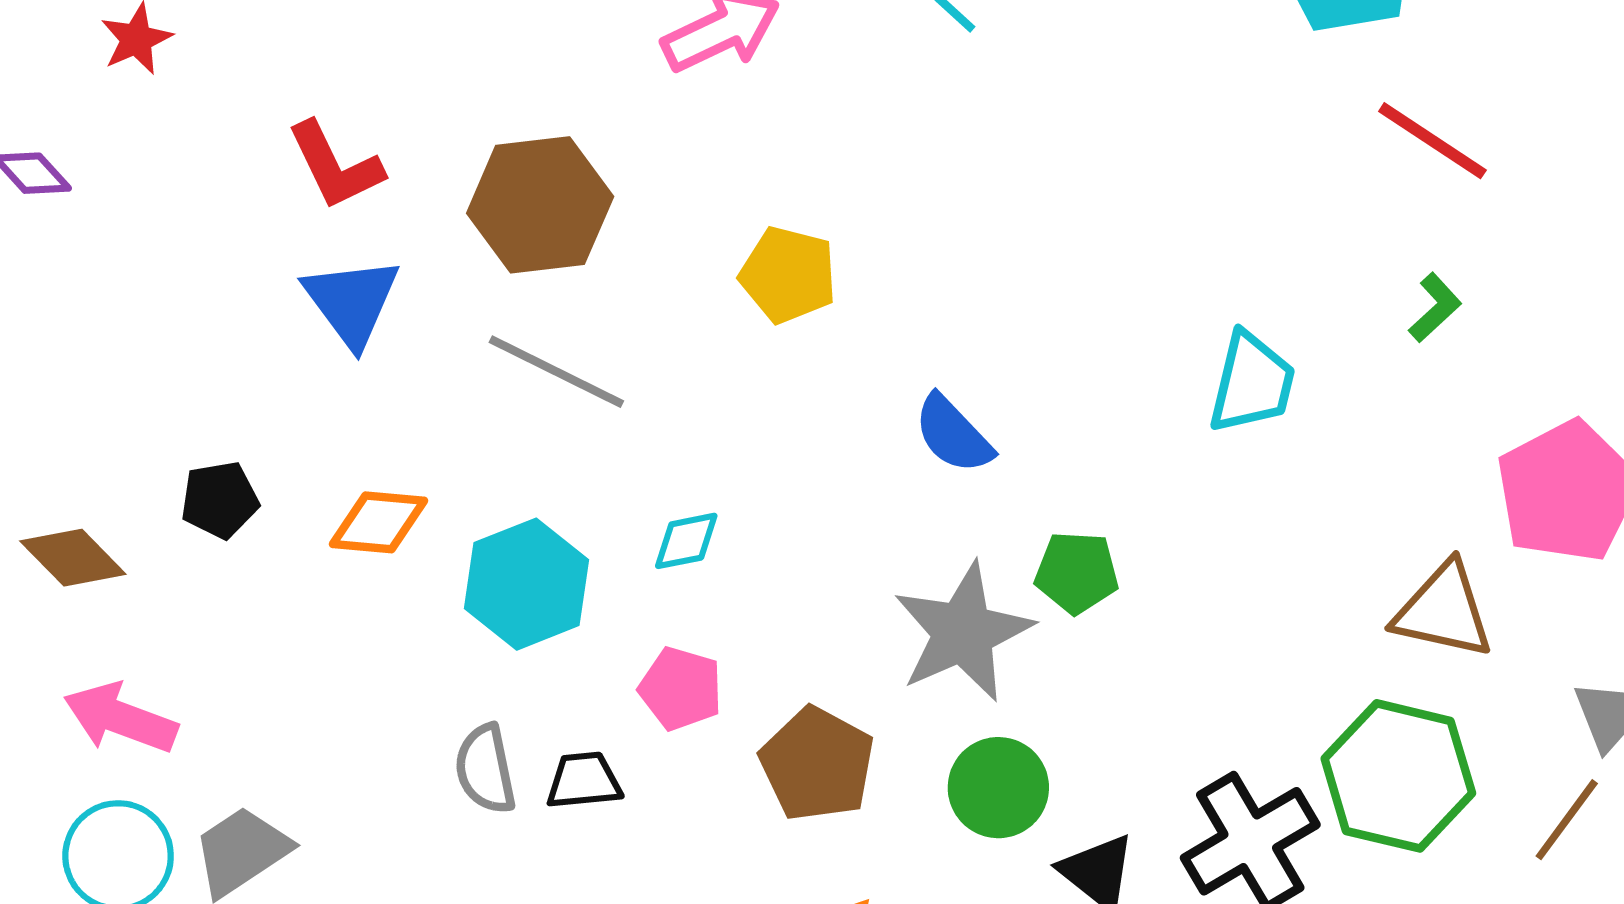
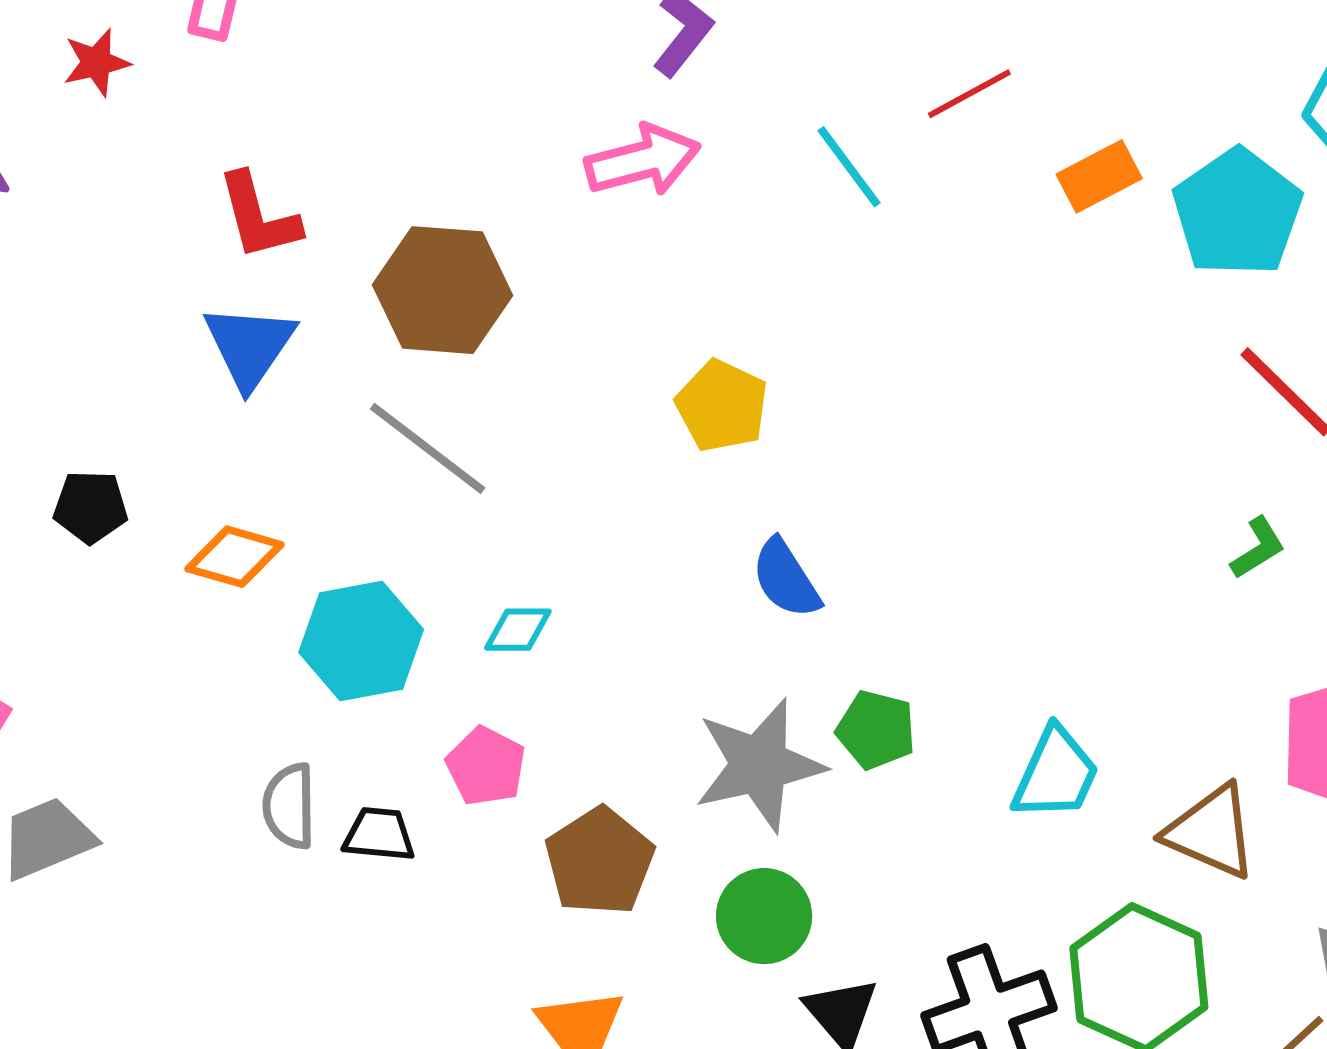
yellow pentagon: (788, 275) -> (722, 406), moved
cyan trapezoid: (1252, 383) -> (1056, 774), moved

